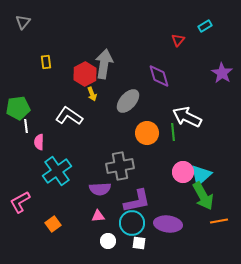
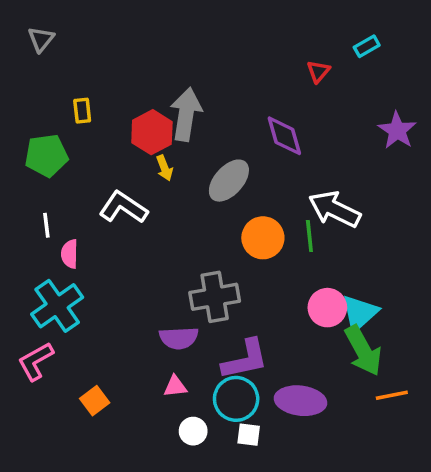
green pentagon: (18, 108) -> (46, 155), moved
cyan cross: (57, 171) -> (57, 306), moved

